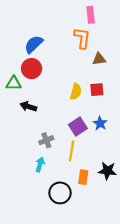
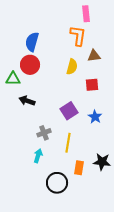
blue semicircle: (34, 44) -> (32, 42), turned -30
yellow semicircle: (76, 92) -> (72, 67), moved
purple square: (78, 127) -> (69, 111), moved

